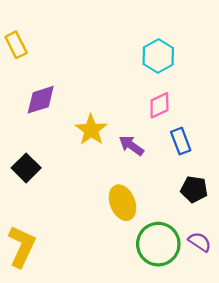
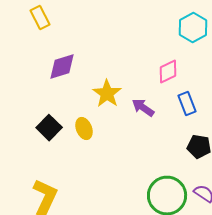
cyan hexagon: (158, 56) -> (193, 28), moved
yellow ellipse: (122, 203) -> (84, 128), moved, size x0.7

